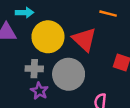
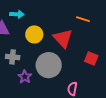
yellow circle: (48, 37) -> (34, 34), size x0.7
gray cross: (34, 69) -> (13, 57), moved

